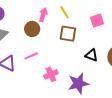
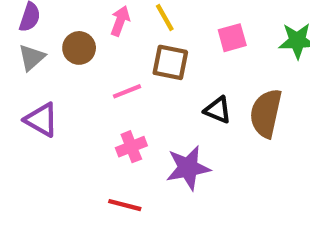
brown circle: (32, 29) -> (79, 48), moved
pink line: (31, 56) -> (127, 91), moved

